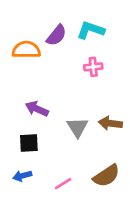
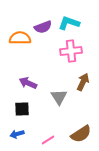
purple semicircle: (56, 35) -> (43, 27), turned 30
pink cross: (93, 67) -> (71, 51), size x1.5
brown arrow: (110, 123) -> (83, 82), moved, turned 108

